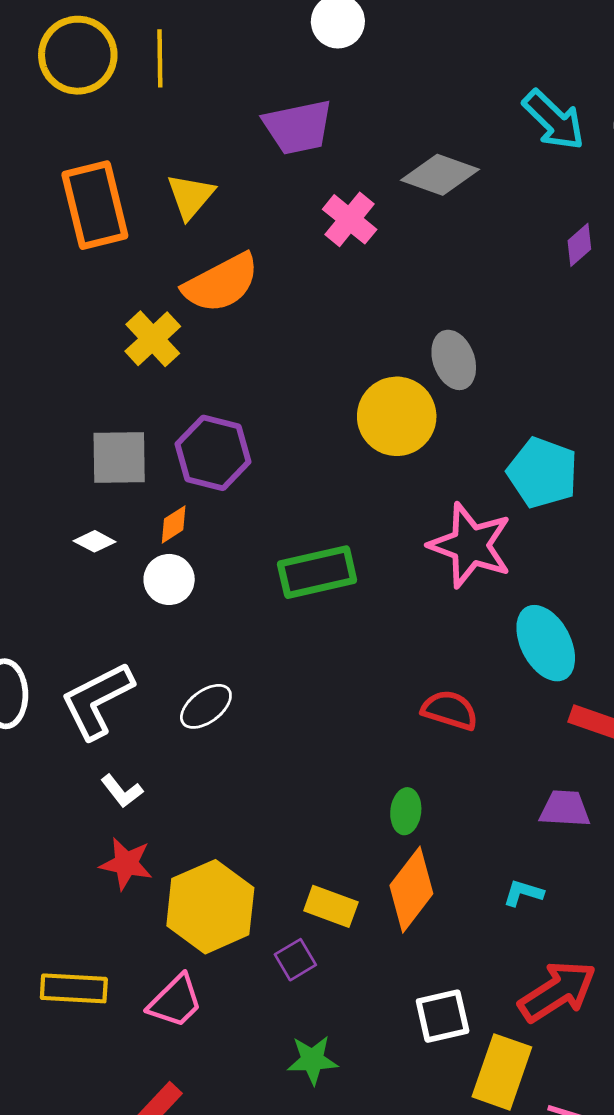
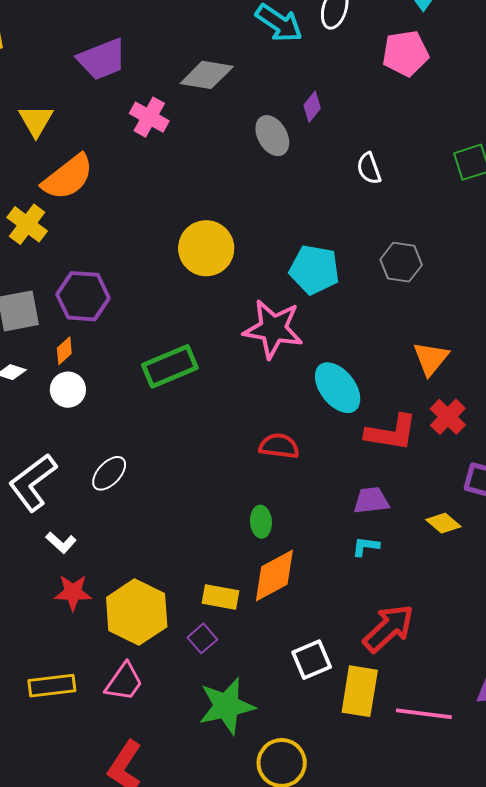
gray ellipse: (454, 360) -> (272, 136), moved
orange diamond: (411, 890) -> (274, 575), turned 34
cyan L-shape: (523, 893) -> (366, 546), moved
green star: (312, 1060) -> (227, 706), size x1.6

